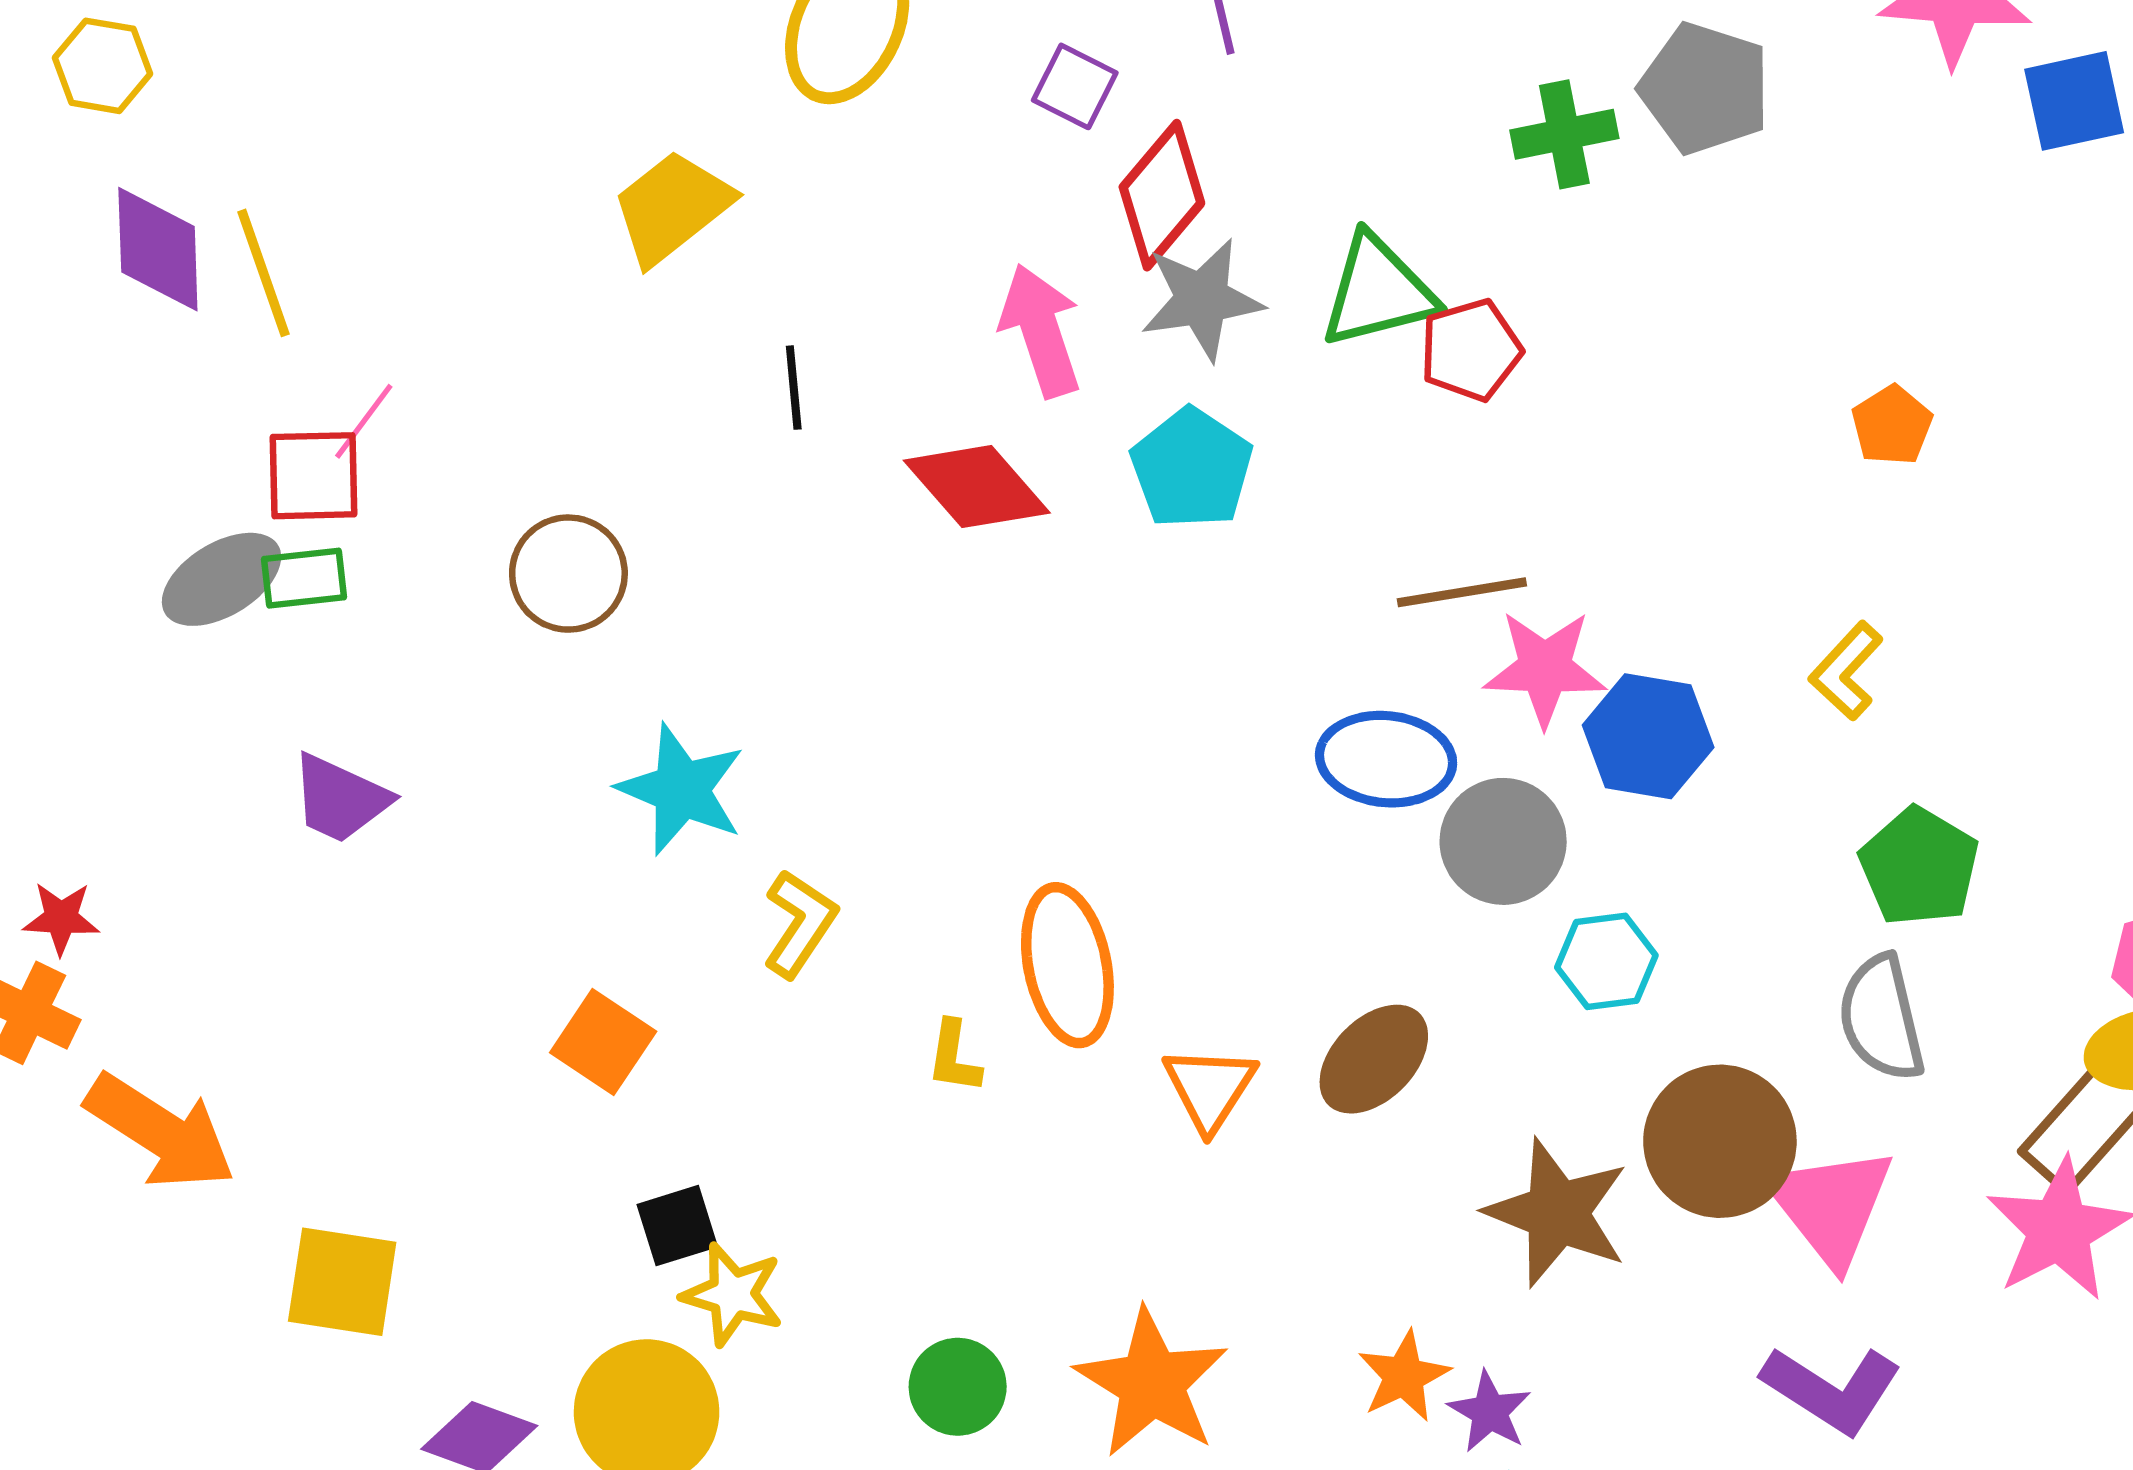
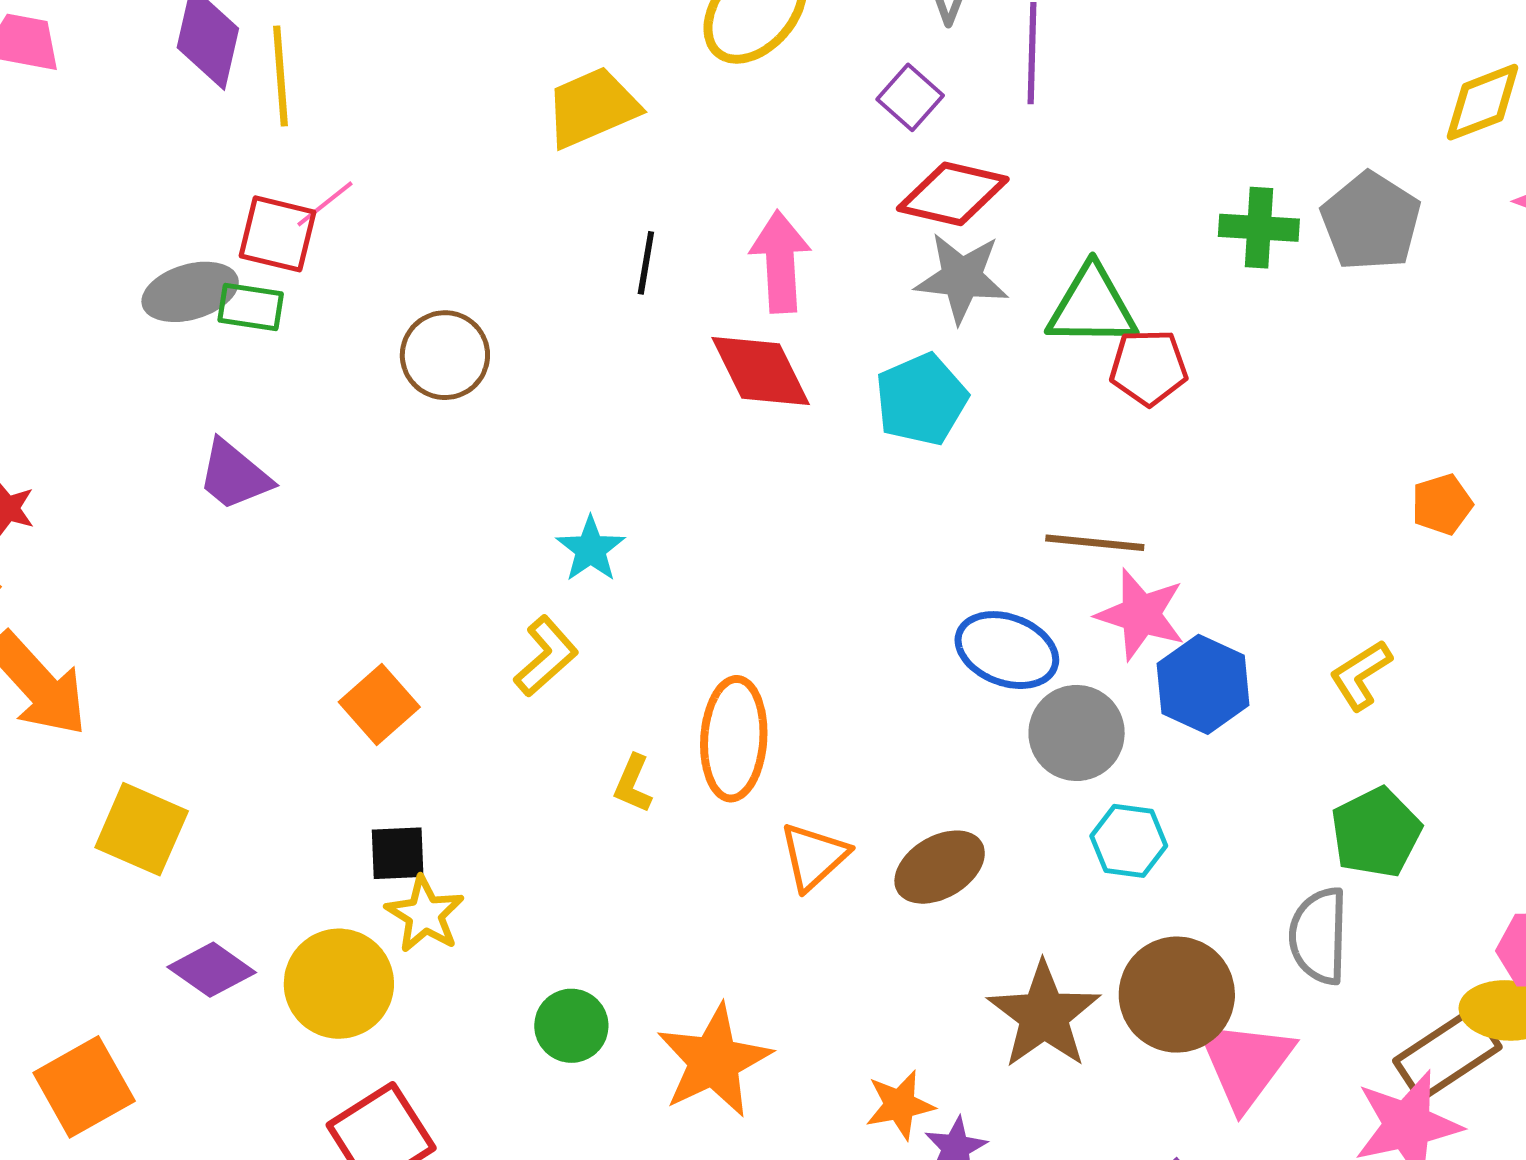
red diamond: (1162, 195) -> (953, 194), turned 48
pink arrow: (1041, 331) -> (780, 262), moved
cyan star: (681, 789) -> (591, 549), moved, size x0.7

